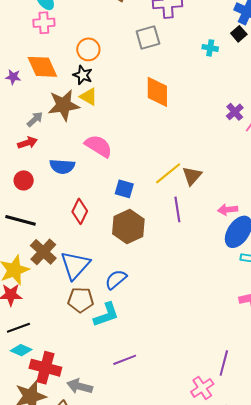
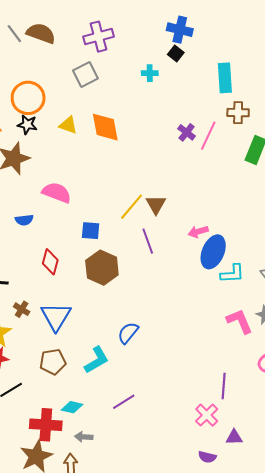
orange circle: (88, 49) -> (28, 98), size x1.4
yellow triangle: (89, 97) -> (68, 125), moved
blue semicircle: (62, 166) -> (24, 220), size x0.7
brown cross: (43, 252) -> (22, 309), size x0.6
blue semicircle: (116, 279) -> (128, 333), moved
brown pentagon: (81, 300) -> (53, 362), moved
cyan diamond: (21, 350) -> (72, 407), moved
gray arrow: (80, 386) -> (84, 437), size x0.7

